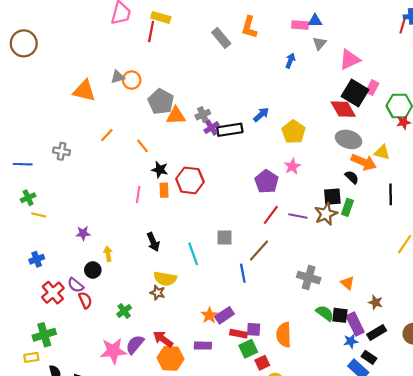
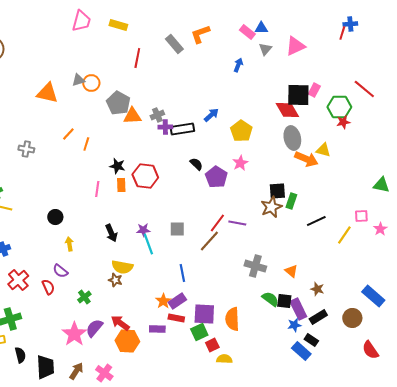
pink rectangle: (300, 25) -> (247, 32), turned 35
orange L-shape: (249, 27) -> (200, 34), turned 55
red line: (151, 32) -> (137, 58), moved
pink triangle: (350, 60) -> (295, 46), moved
black square: (355, 93) -> (298, 95), turned -30
purple cross: (212, 128) -> (165, 127), turned 32
gray ellipse: (349, 139) -> (292, 138), turned 60
orange line: (142, 146) -> (86, 144), moved, turned 56
black semicircle: (352, 177) -> (196, 164), moved
black line: (391, 194) -> (316, 221), moved, turned 66
red line: (271, 215) -> (217, 223), moved
purple line: (298, 216) -> (237, 223), moved
purple star: (83, 233) -> (143, 230), moved
black circle: (93, 270) -> (55, 217), moved
blue line: (243, 273) -> (182, 273), moved
purple semicircle: (76, 285) -> (60, 271), moved
purple square: (254, 329) -> (204, 314), size x1.6
red rectangle: (238, 334) -> (176, 318), moved
pink star: (113, 351) -> (74, 334), turned -30

